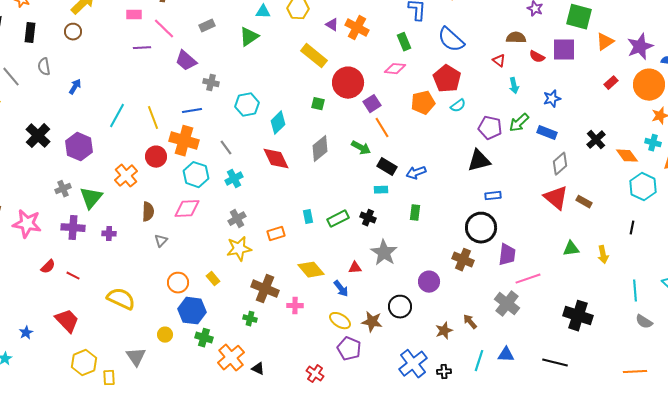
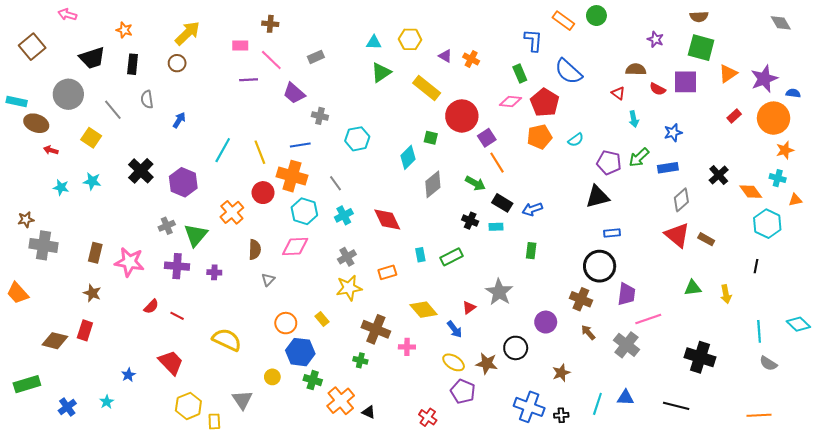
orange cross: (357, 28) -> (471, 59), size x0.7
green triangle: (249, 37) -> (381, 72), moved
red pentagon: (447, 79) -> (545, 103), moved
cyan diamond: (278, 123) -> (408, 157), moved
blue rectangle: (547, 133) -> (668, 168), turned -30
red diamond: (276, 159) -> (387, 220), moved
black cross: (368, 218) -> (470, 221), moved
red triangle: (355, 268) -> (469, 308), turned -32
brown arrow: (470, 322) -> (588, 332), moved
blue cross: (413, 364) -> (529, 407), turned -32

